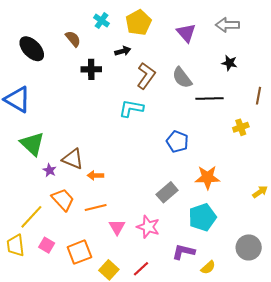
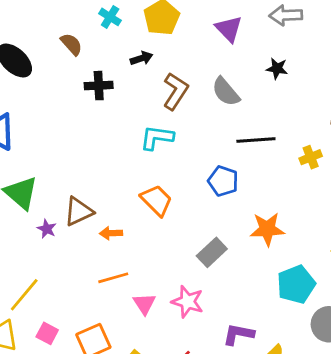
black star: (229, 63) -> (277, 68), moved
black line: (209, 98) -> (256, 140), moved
brown triangle: (73, 159) -> (79, 211), turned -45
orange trapezoid: (63, 200) -> (156, 200), moved
cyan pentagon: (202, 217) -> (296, 284), moved

